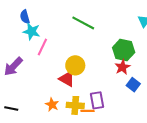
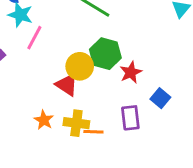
green hexagon: (124, 50) -> (105, 54), moved
red star: (122, 67) -> (131, 72), moved
purple rectangle: (97, 100) -> (130, 118), moved

